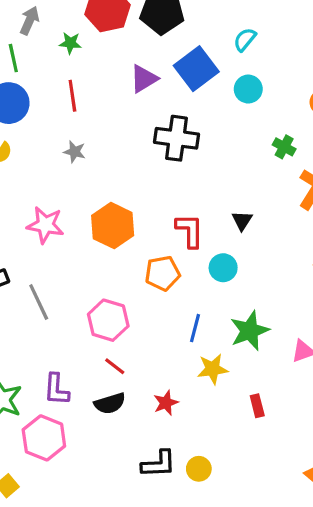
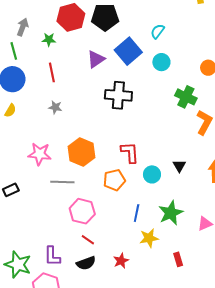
green cross: (284, 147) -> (186, 97), size x1.5
black triangle: (242, 221) -> (179, 166), moved
gray line: (39, 302) -> (62, 182), moved, turned -60

